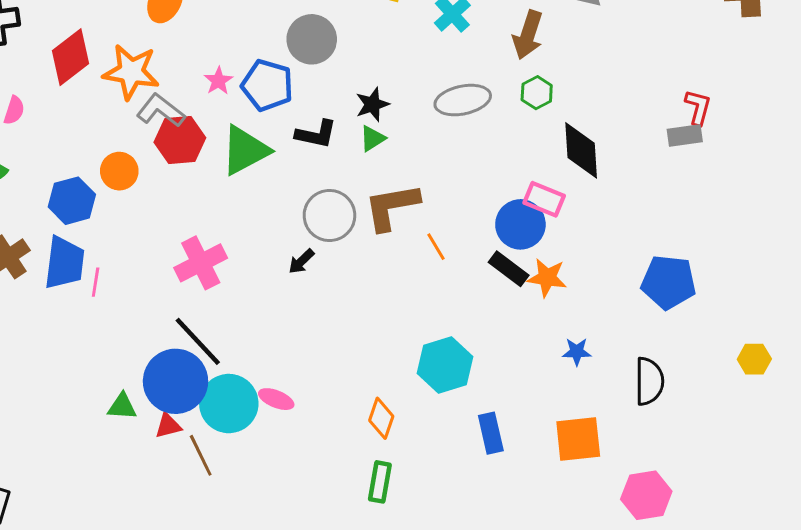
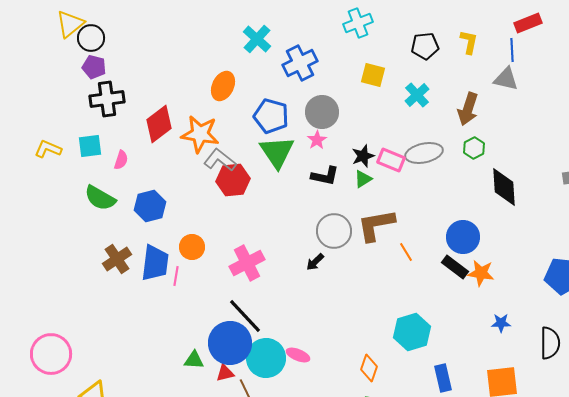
pink star: (218, 81) -> (317, 140), moved
blue pentagon: (267, 85) -> (271, 116), moved
green triangle: (245, 150) -> (277, 152), moved, turned -36
orange circle: (119, 171) -> (192, 247), moved
pink rectangle: (544, 199) -> (391, 160), moved
blue hexagon: (72, 201) -> (150, 206), moved

